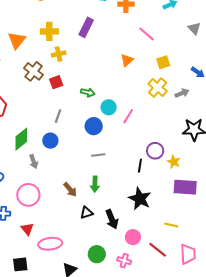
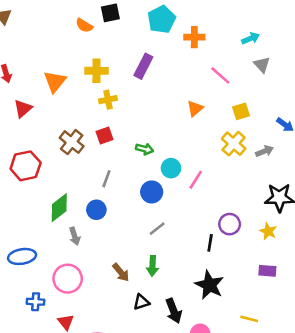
gray triangle: (194, 28) -> (262, 65), moved
brown cross: (33, 71) -> (72, 142), moved
gray line: (98, 155) -> (157, 229), turned -32
yellow star: (174, 162) -> (268, 231), moved
purple rectangle: (185, 187) -> (267, 271), size x0.6

